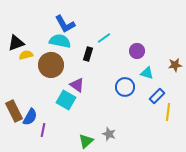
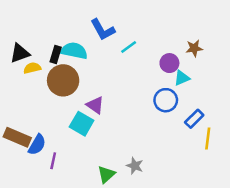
blue L-shape: (65, 24) -> (103, 30), moved
black rectangle: (88, 54) -> (56, 54), moved
brown star: (175, 65) -> (194, 48), moved
cyan triangle: (147, 73) -> (182, 78), moved, turned -40
blue circle: (125, 87) -> (166, 100), moved
brown rectangle: (14, 111) -> (17, 137), turned -40

